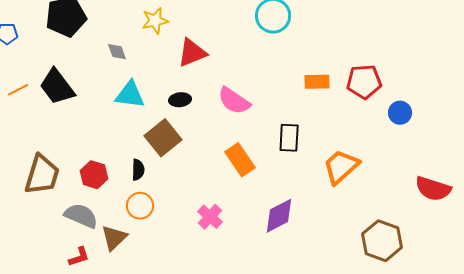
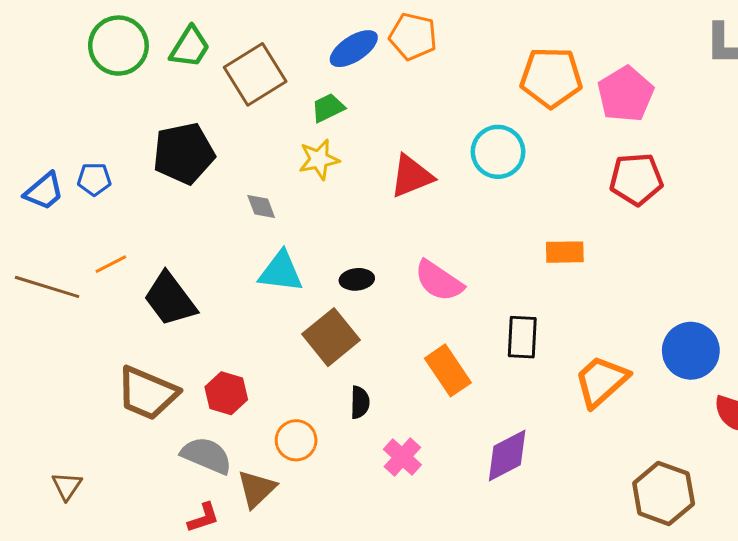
red triangle: (192, 53) -> (411, 176), moved
red pentagon: (364, 82) -> (636, 179), moved
black trapezoid: (57, 87) -> (170, 299), moved
blue circle: (400, 113) -> (691, 351), moved, size x1.6
black semicircle: (138, 170) -> (360, 402), moved
brown trapezoid: (42, 175) -> (147, 393), turned 96

